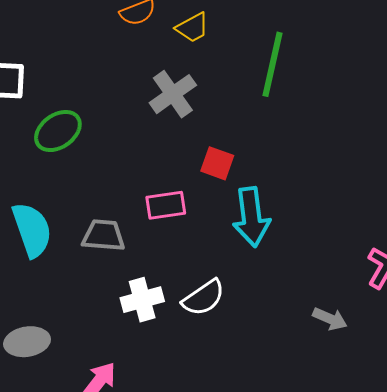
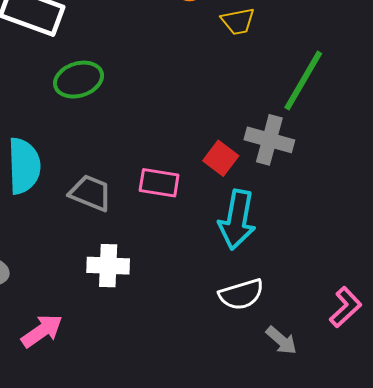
gray cross: (173, 94) -> (269, 140), moved, turned 33
white semicircle: (204, 298) -> (241, 294), moved

